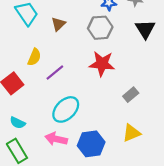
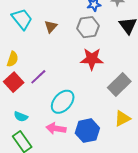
yellow semicircle: (34, 57) -> (13, 59), moved
purple line: (55, 72) -> (38, 77), moved
gray rectangle: (131, 95) -> (119, 85), size x1.6

